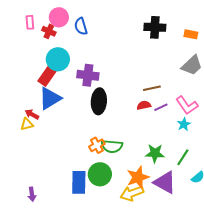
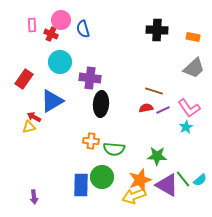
red rectangle: (47, 76) -> (24, 79), moved
brown line: (152, 88) -> (154, 91), turned 30
orange cross: (97, 145) -> (91, 141), moved, turned 35
green line: (183, 157) -> (183, 179), moved, turned -72

